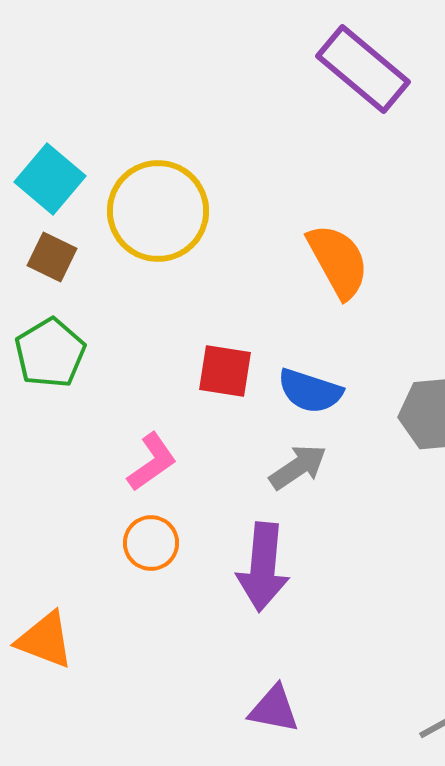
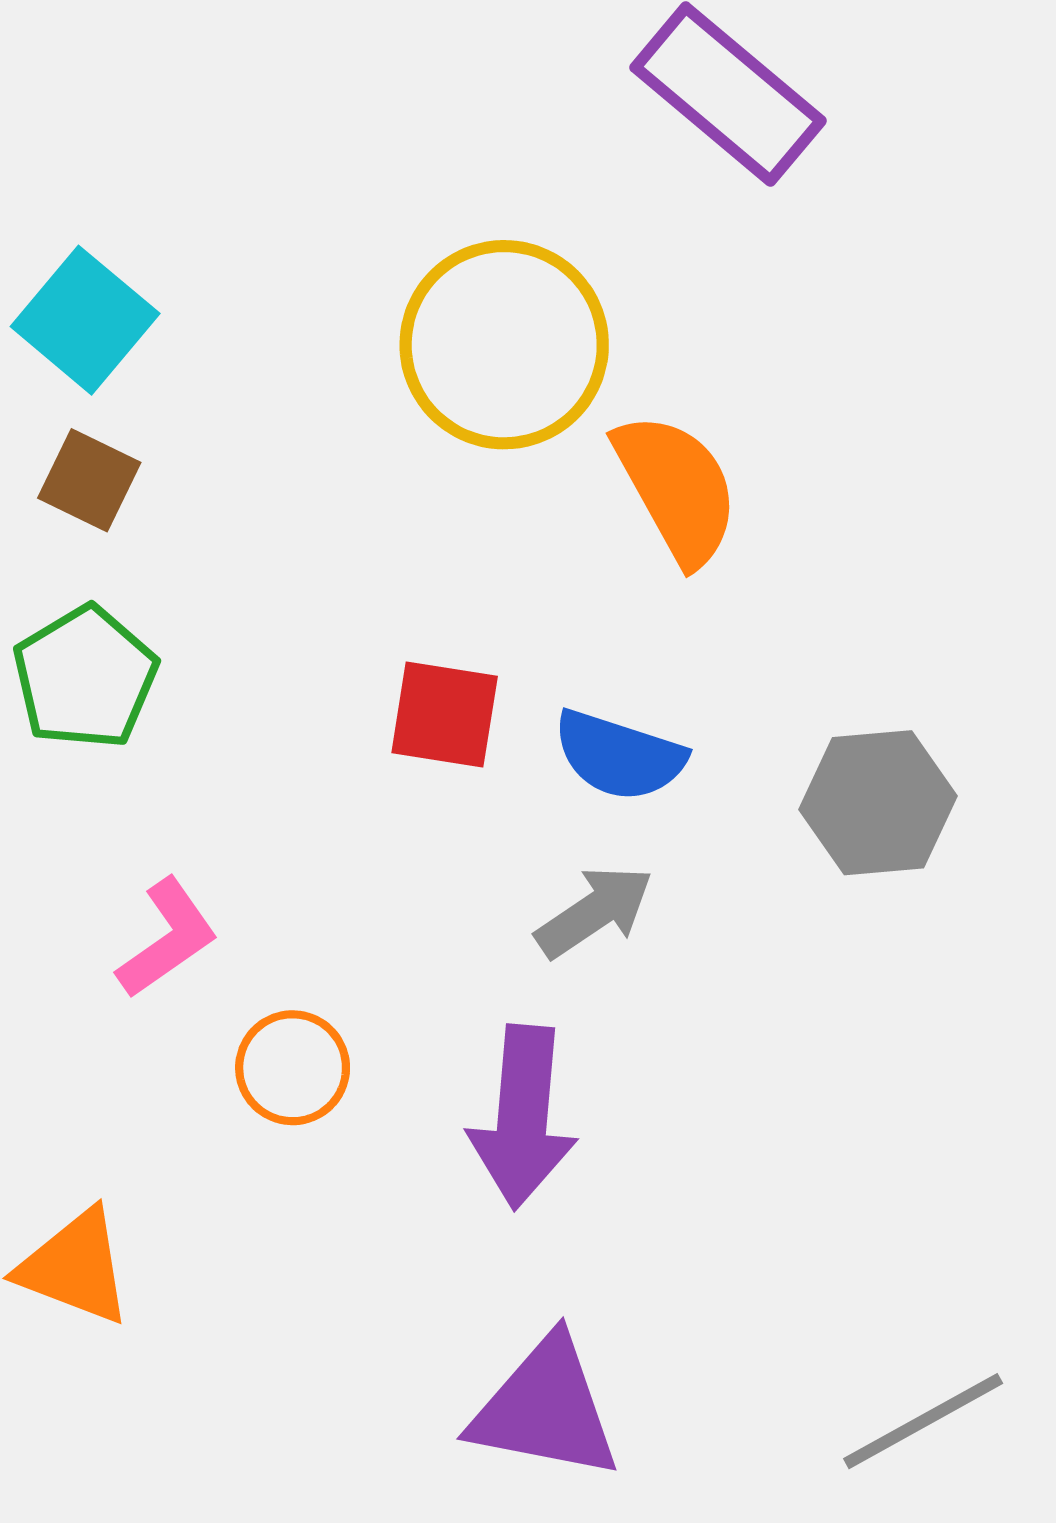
yellow circle: (158, 211) -> (504, 345), moved
pink L-shape: (152, 462) -> (167, 938), moved
purple triangle: (274, 709) -> (545, 1409), size x1.5

